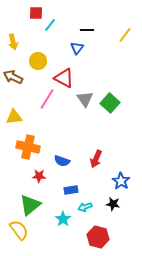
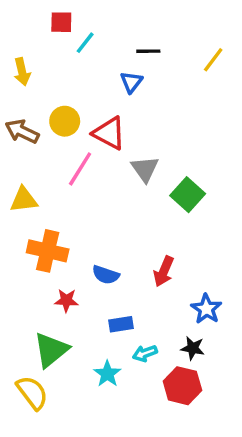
yellow circle: (38, 61) -> (65, 121), moved
green square: (110, 103) -> (188, 195), moved
red hexagon: (98, 237) -> (182, 386), moved

